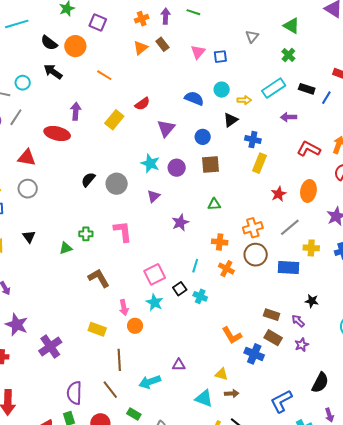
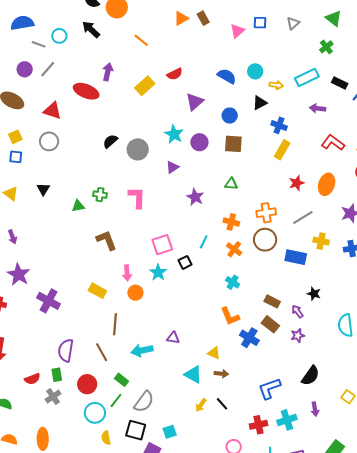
blue square: (220, 57) -> (260, 23), moved
purple star: (180, 223) -> (195, 197), turned -30
cyan cross: (200, 296) -> (233, 282), moved
purple cross: (50, 346) -> (49, 301), turned -35

